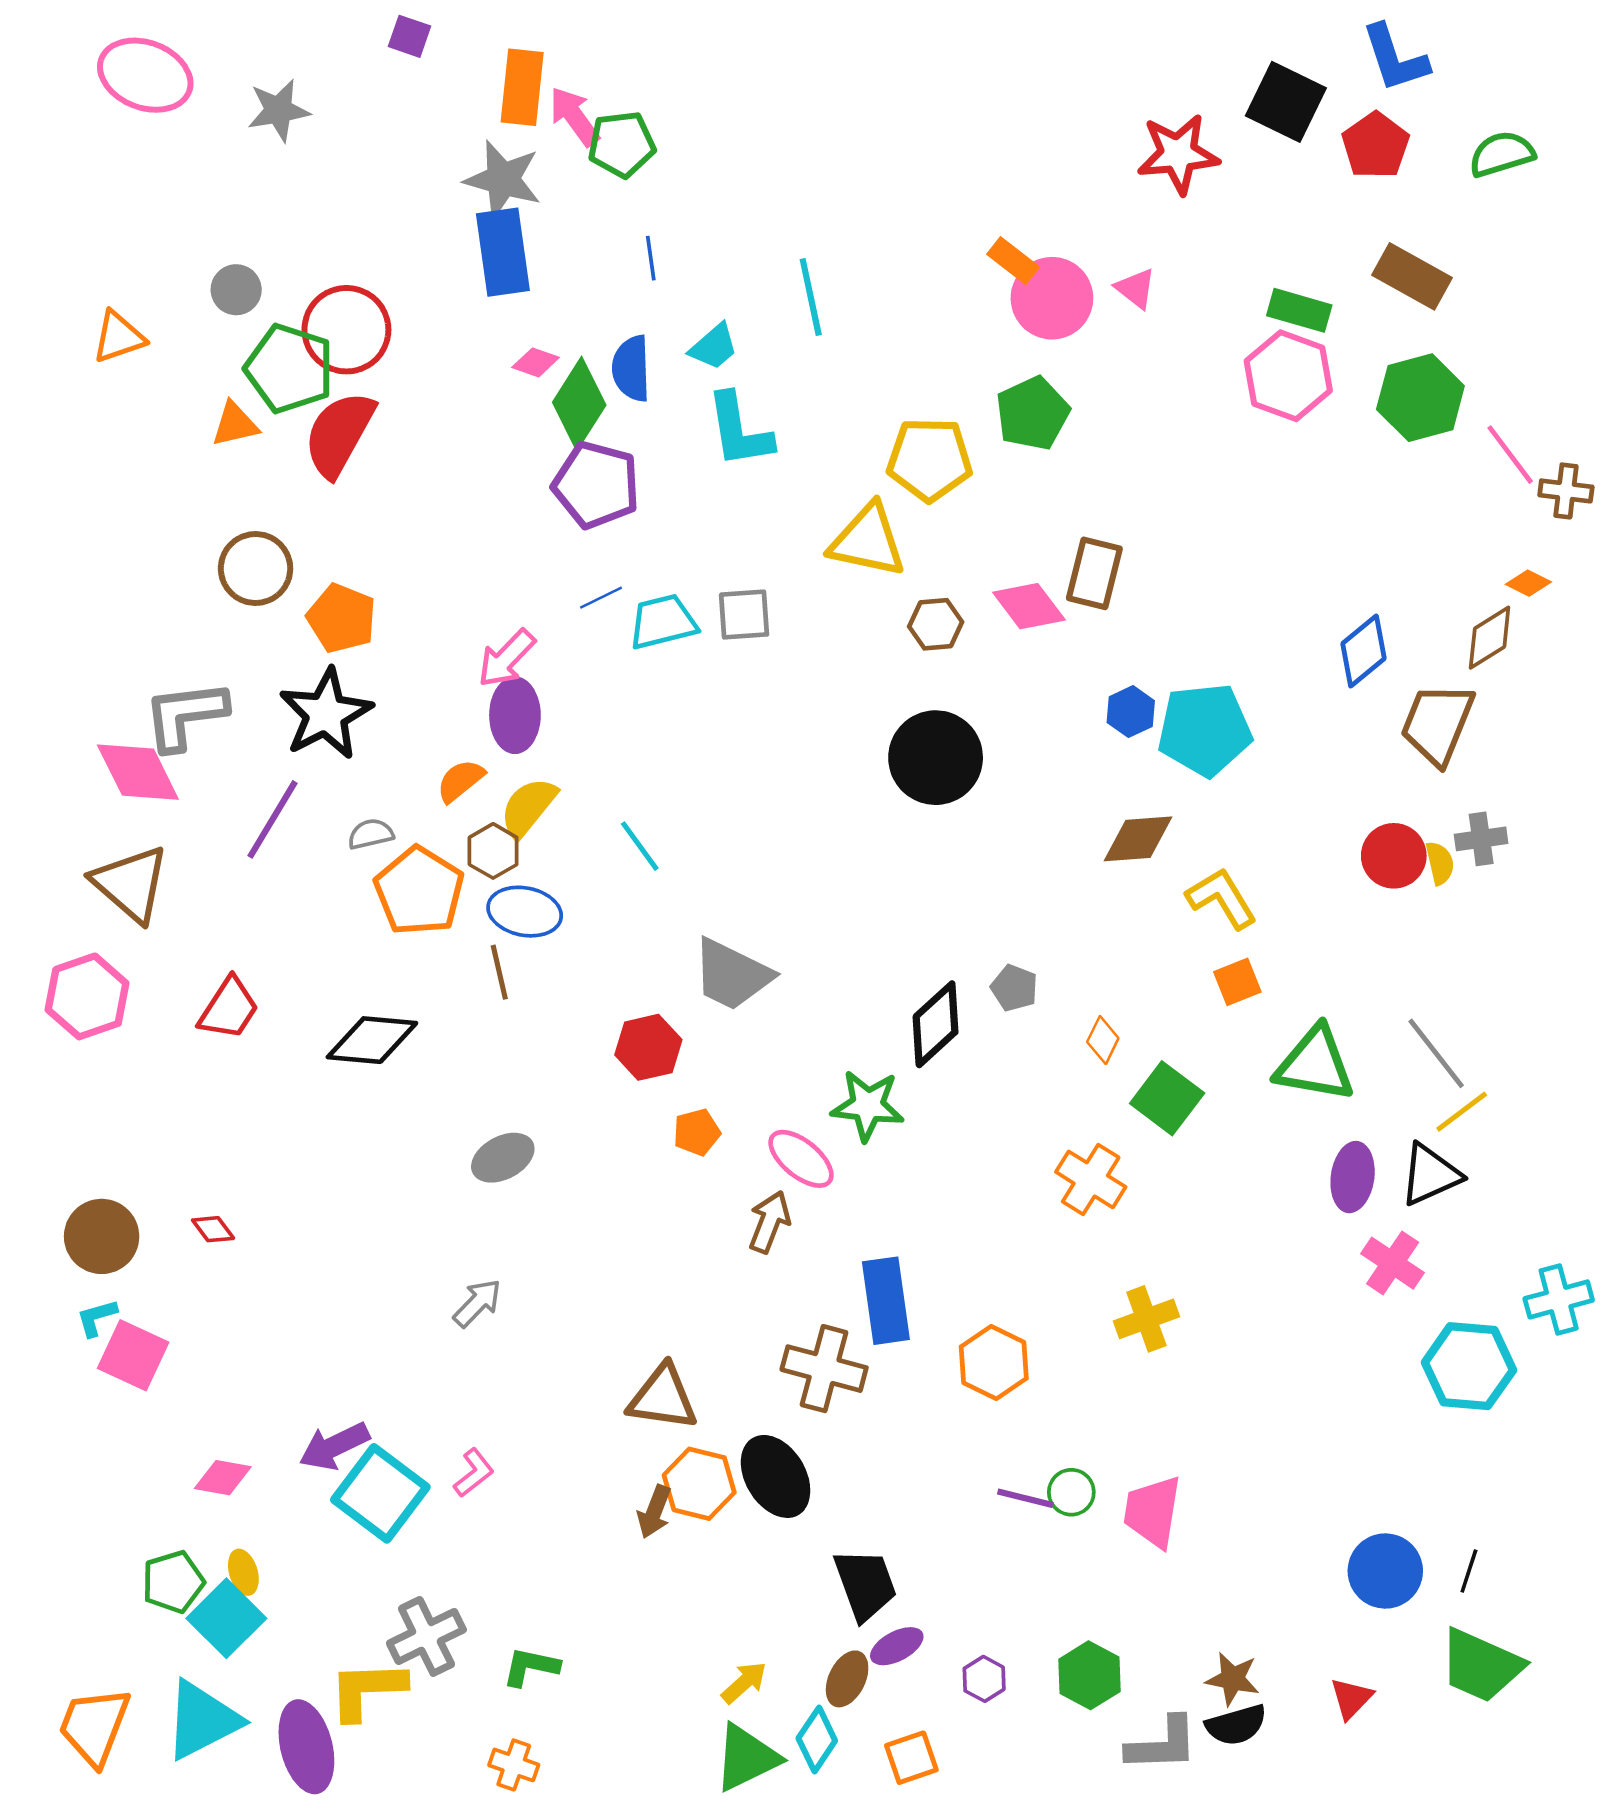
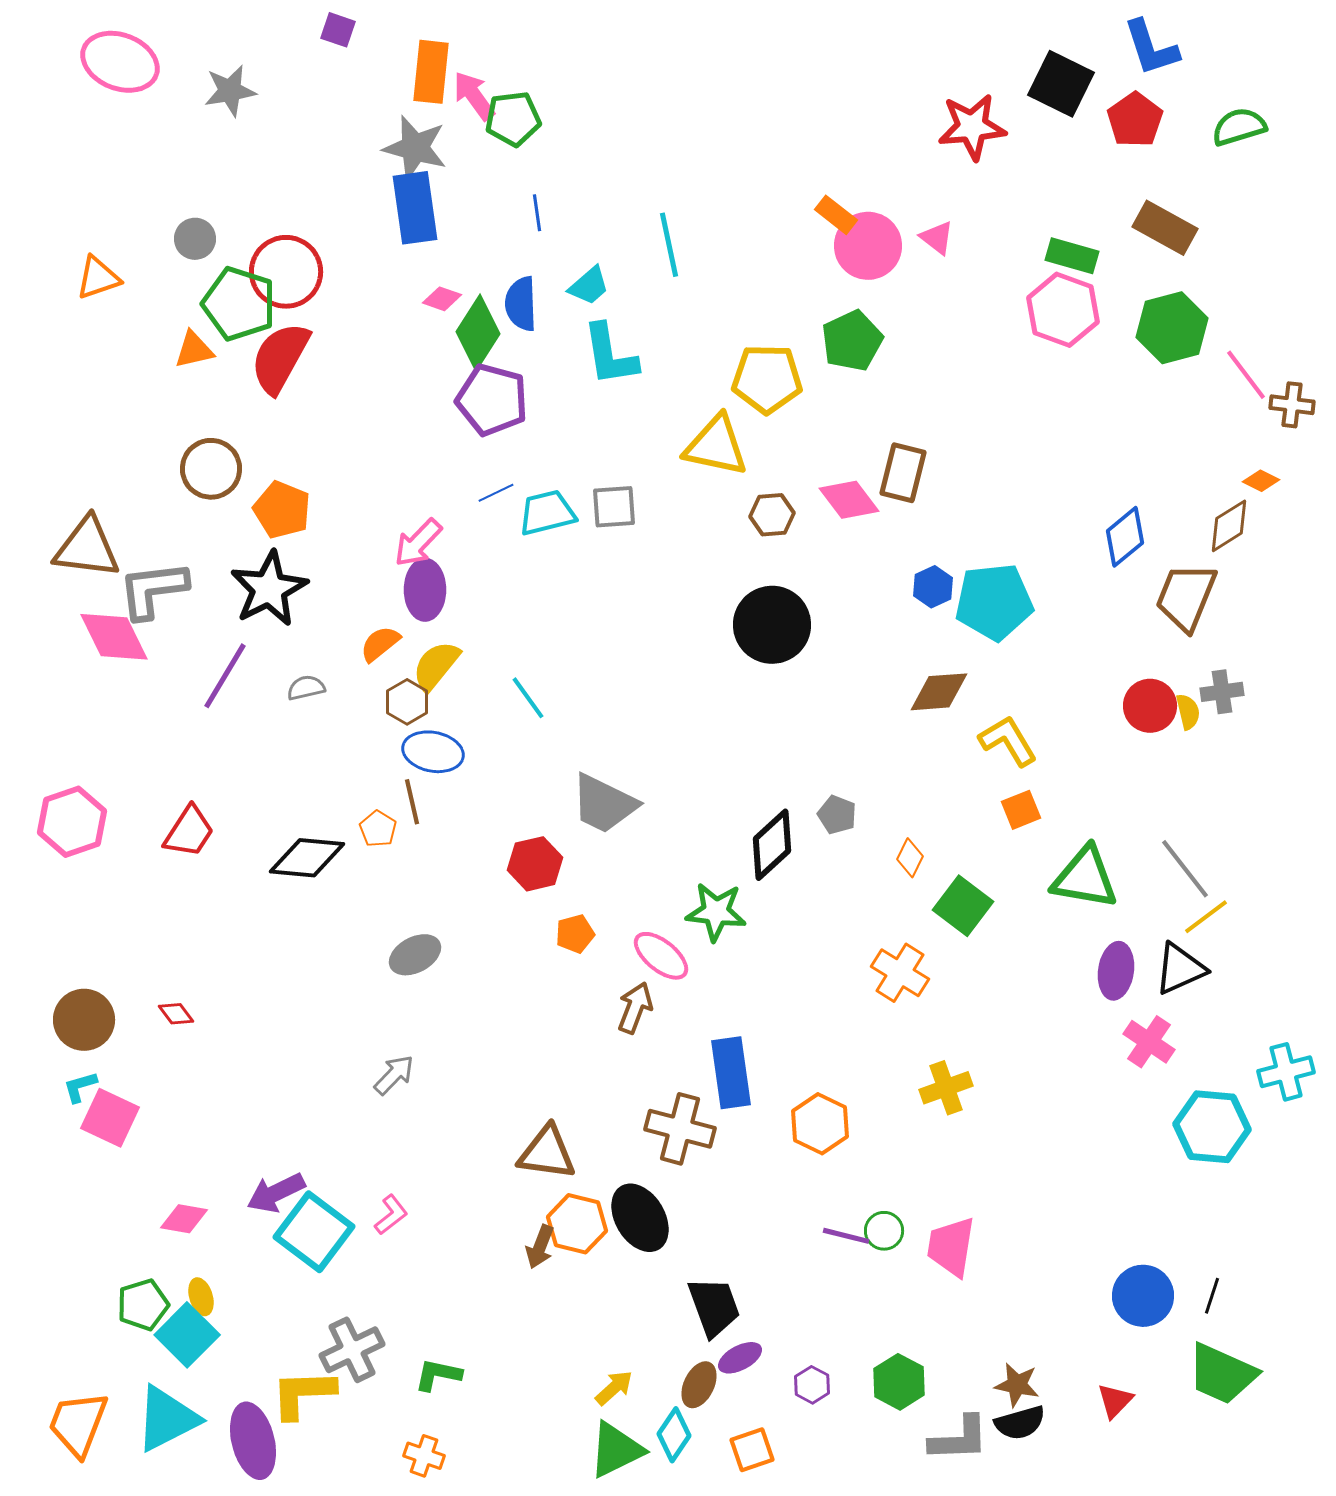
brown triangle: (131, 884) -> (87, 548), moved, turned -34
orange pentagon: (419, 891) -> (378, 829), moved, size x0.5

